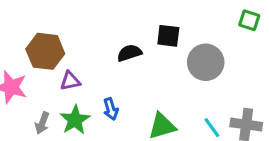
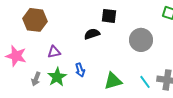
black square: (168, 36) -> (109, 16), moved
brown hexagon: (45, 51) -> (35, 20), moved

